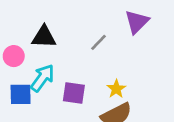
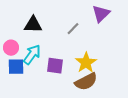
pink circle: (14, 56) -> (11, 48), moved
yellow star: (116, 89) -> (86, 63), size x1.5

